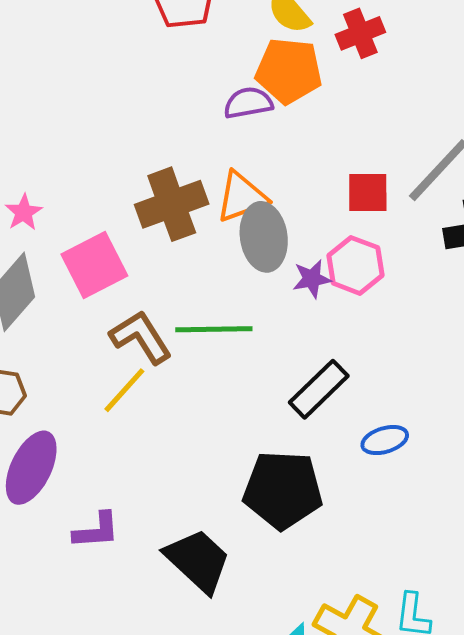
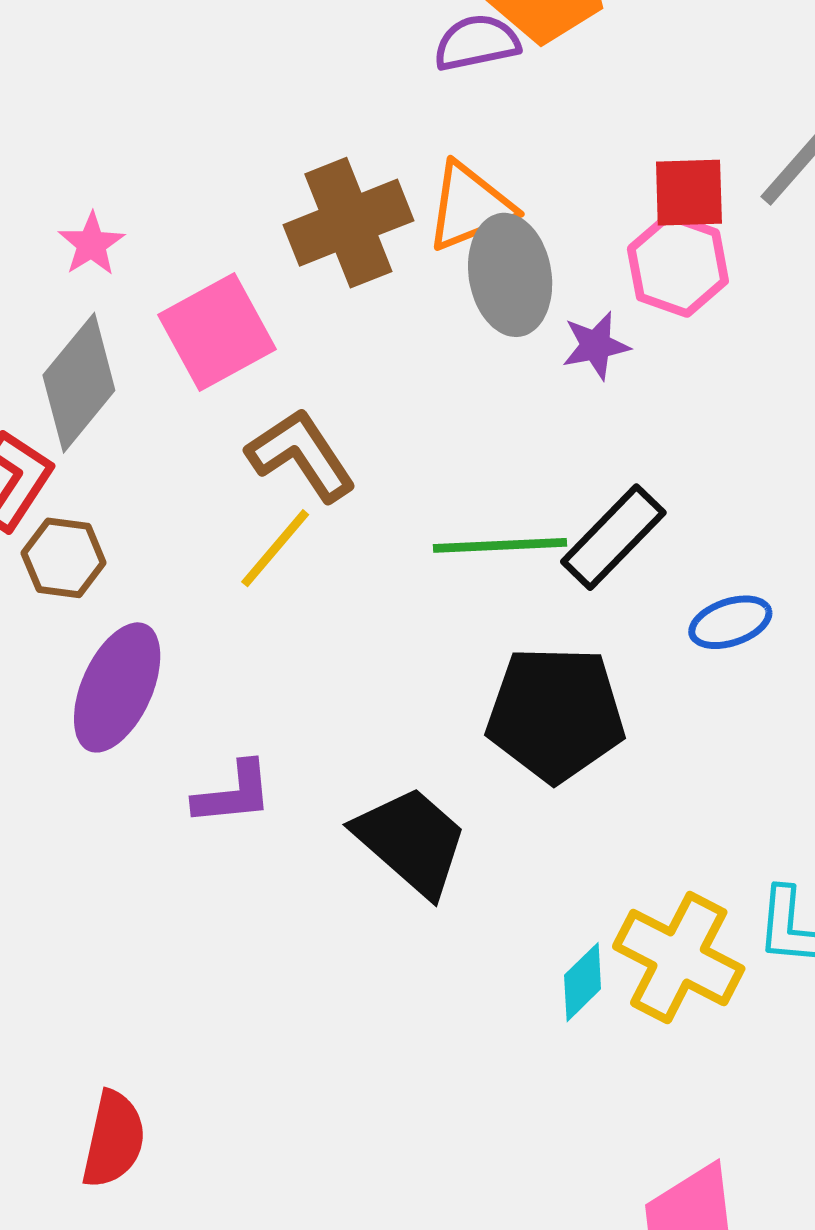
pink hexagon: (355, 265) -> (678, 265), moved
green line: (214, 329) -> (500, 545), moved

